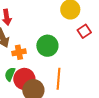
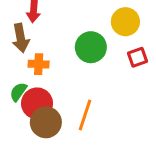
green circle: (47, 46) -> (91, 47), moved

